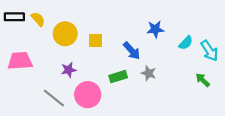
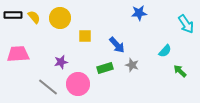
blue star: (155, 29) -> (139, 13), moved
yellow circle: (65, 34) -> (60, 18), moved
cyan semicircle: (186, 43) -> (165, 51), moved
cyan arrow: (209, 51) -> (186, 24), moved

